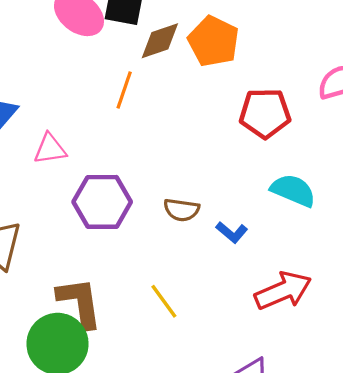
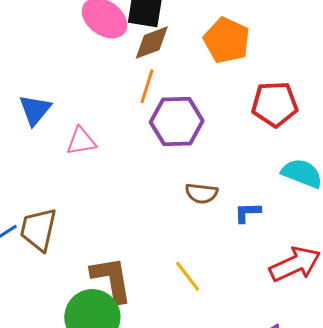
brown diamond: (160, 41) -> (152, 43), moved
purple hexagon: (102, 202) -> (177, 121), moved
blue L-shape: (232, 232) -> (247, 212), turned 140

